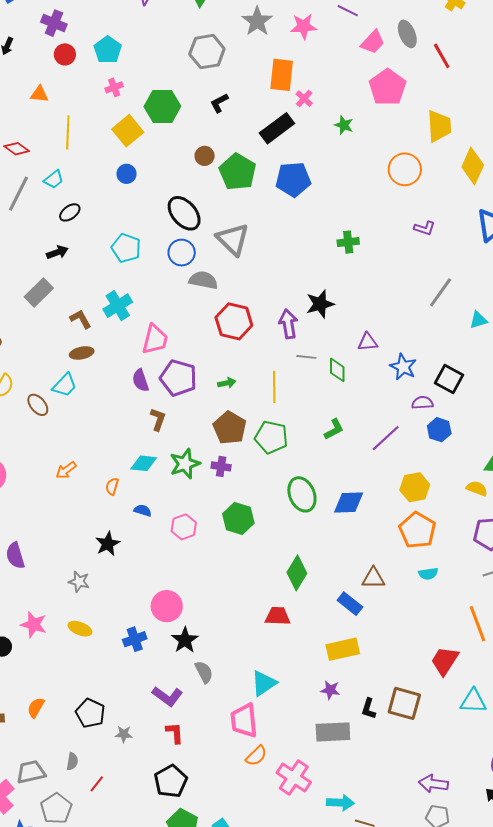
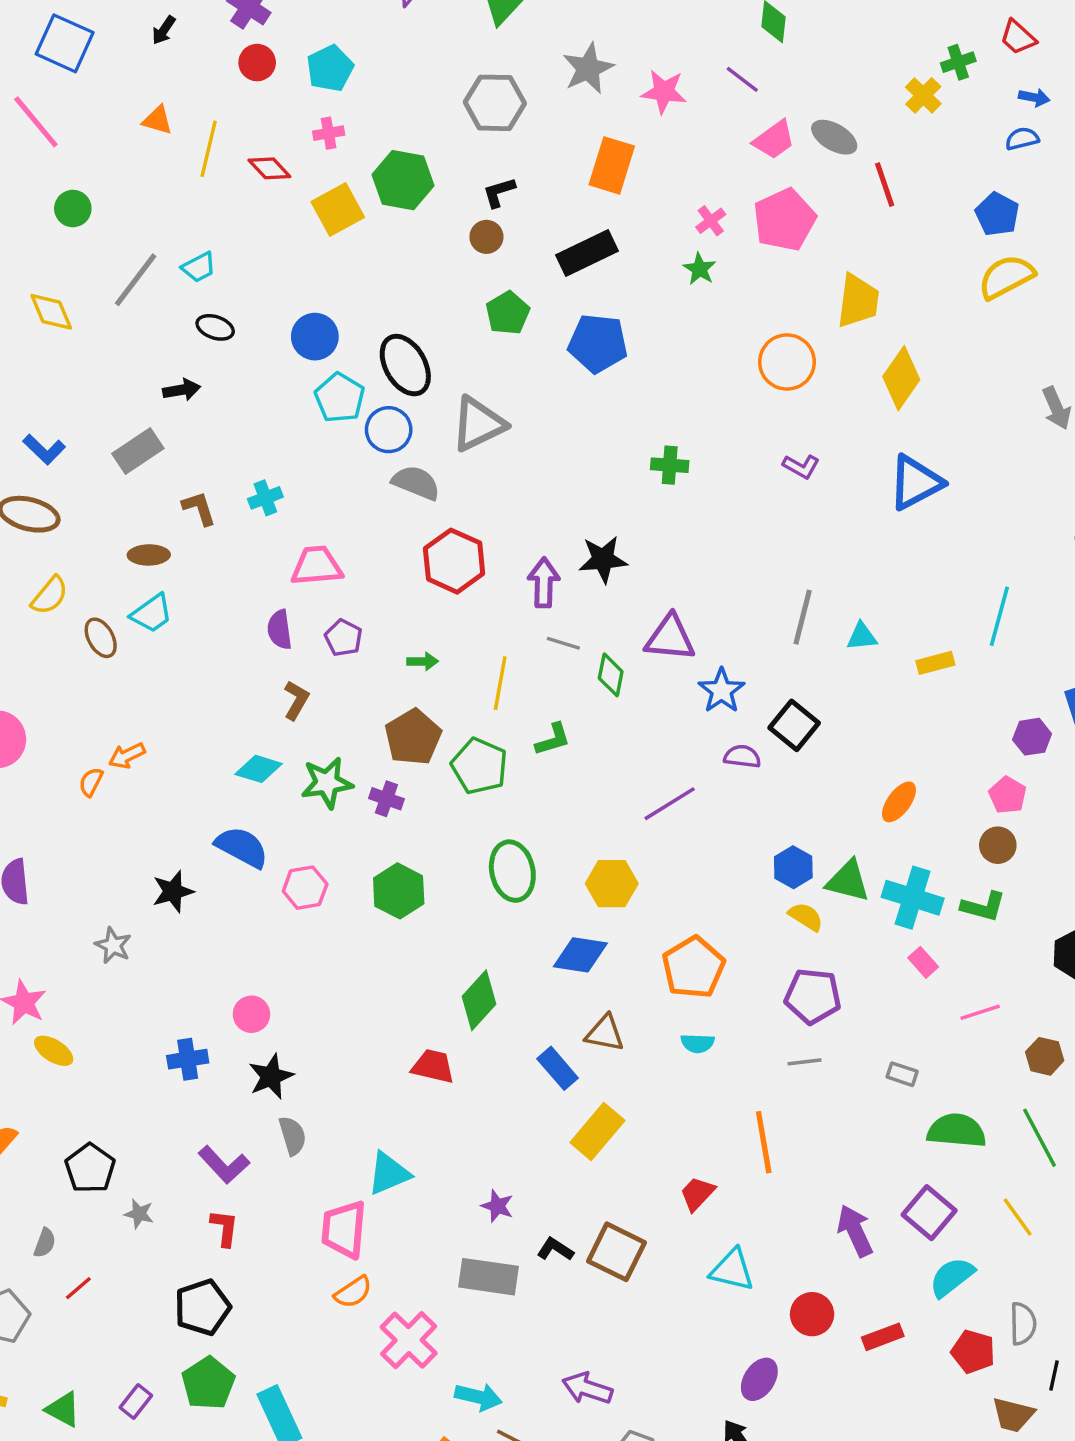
gray ellipse: (407, 34) -> (834, 137), turned -48
orange triangle: (39, 94) -> (158, 120), moved
pink cross: (304, 99) -> (711, 221), moved
yellow line: (68, 132) -> (209, 149), moved
red diamond: (17, 149) -> (269, 168), moved
brown circle: (205, 156) -> (486, 237), moved
green pentagon: (238, 172) -> (508, 313), size x0.7
blue circle: (127, 174) -> (315, 337), moved, size x1.4
black ellipse: (70, 212) -> (215, 327), turned 45
gray triangle: (233, 239) -> (478, 424), turned 39
cyan pentagon: (126, 248) -> (340, 398), moved
gray line: (441, 292) -> (803, 617), moved, turned -32
cyan cross: (118, 306) -> (265, 498), size x0.7
pink trapezoid: (155, 339) -> (317, 566), turned -120
purple triangle: (368, 342) -> (670, 638), size x1.5
brown ellipse: (82, 353) -> (149, 555), moved
purple pentagon: (178, 378) -> (343, 638), size x0.6
green L-shape: (334, 429) -> (553, 739), moved
blue hexagon: (439, 430) -> (793, 867), moved
orange semicircle: (112, 486) -> (91, 782), moved
yellow hexagon: (415, 487) -> (612, 884), moved
blue diamond: (349, 503) -> (580, 955), moved
blue semicircle: (143, 510) -> (242, 847), size x1.8
pink circle: (167, 606) -> (251, 1014), size x0.7
yellow ellipse: (80, 629) -> (54, 1051), moved
yellow rectangle: (343, 649) -> (597, 1131), moved, turned -48
red trapezoid: (445, 661) -> (697, 1194), size x0.7
black L-shape: (369, 709) -> (555, 1249), turned 95
purple arrow: (433, 784) -> (587, 1388), moved

